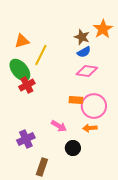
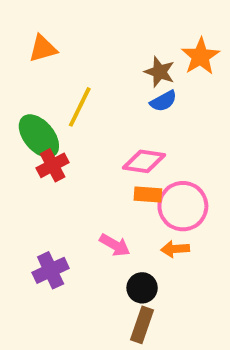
orange triangle: (22, 41) -> (43, 49), moved
pink diamond: (87, 71) -> (144, 161), moved
brown rectangle: (42, 167) -> (142, 325), moved

